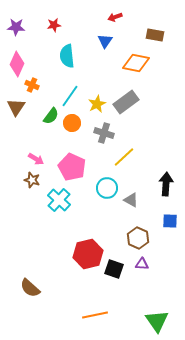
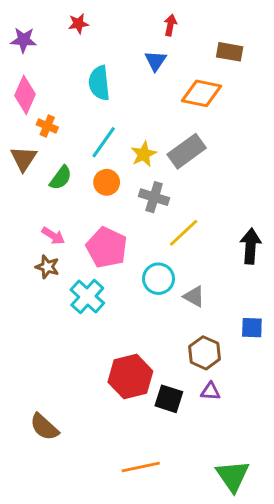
red arrow: (115, 17) -> (170, 25), turned 120
red star: (54, 25) -> (78, 24), moved
green semicircle: (51, 116) -> (61, 178), moved
black arrow: (166, 184) -> (250, 246), moved

